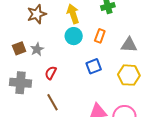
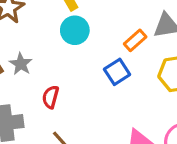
orange rectangle: (100, 36) -> (135, 40), moved, turned 40

